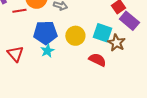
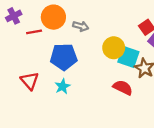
yellow circle: (75, 36) -> (114, 48), moved
cyan star: (47, 51) -> (63, 86), moved

